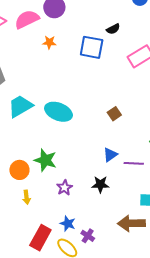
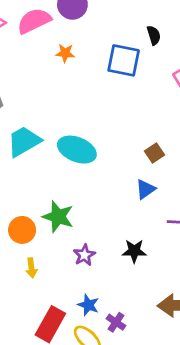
black semicircle: (113, 29) -> (154, 35), turned -80
blue triangle: (110, 155) -> (145, 189), moved

